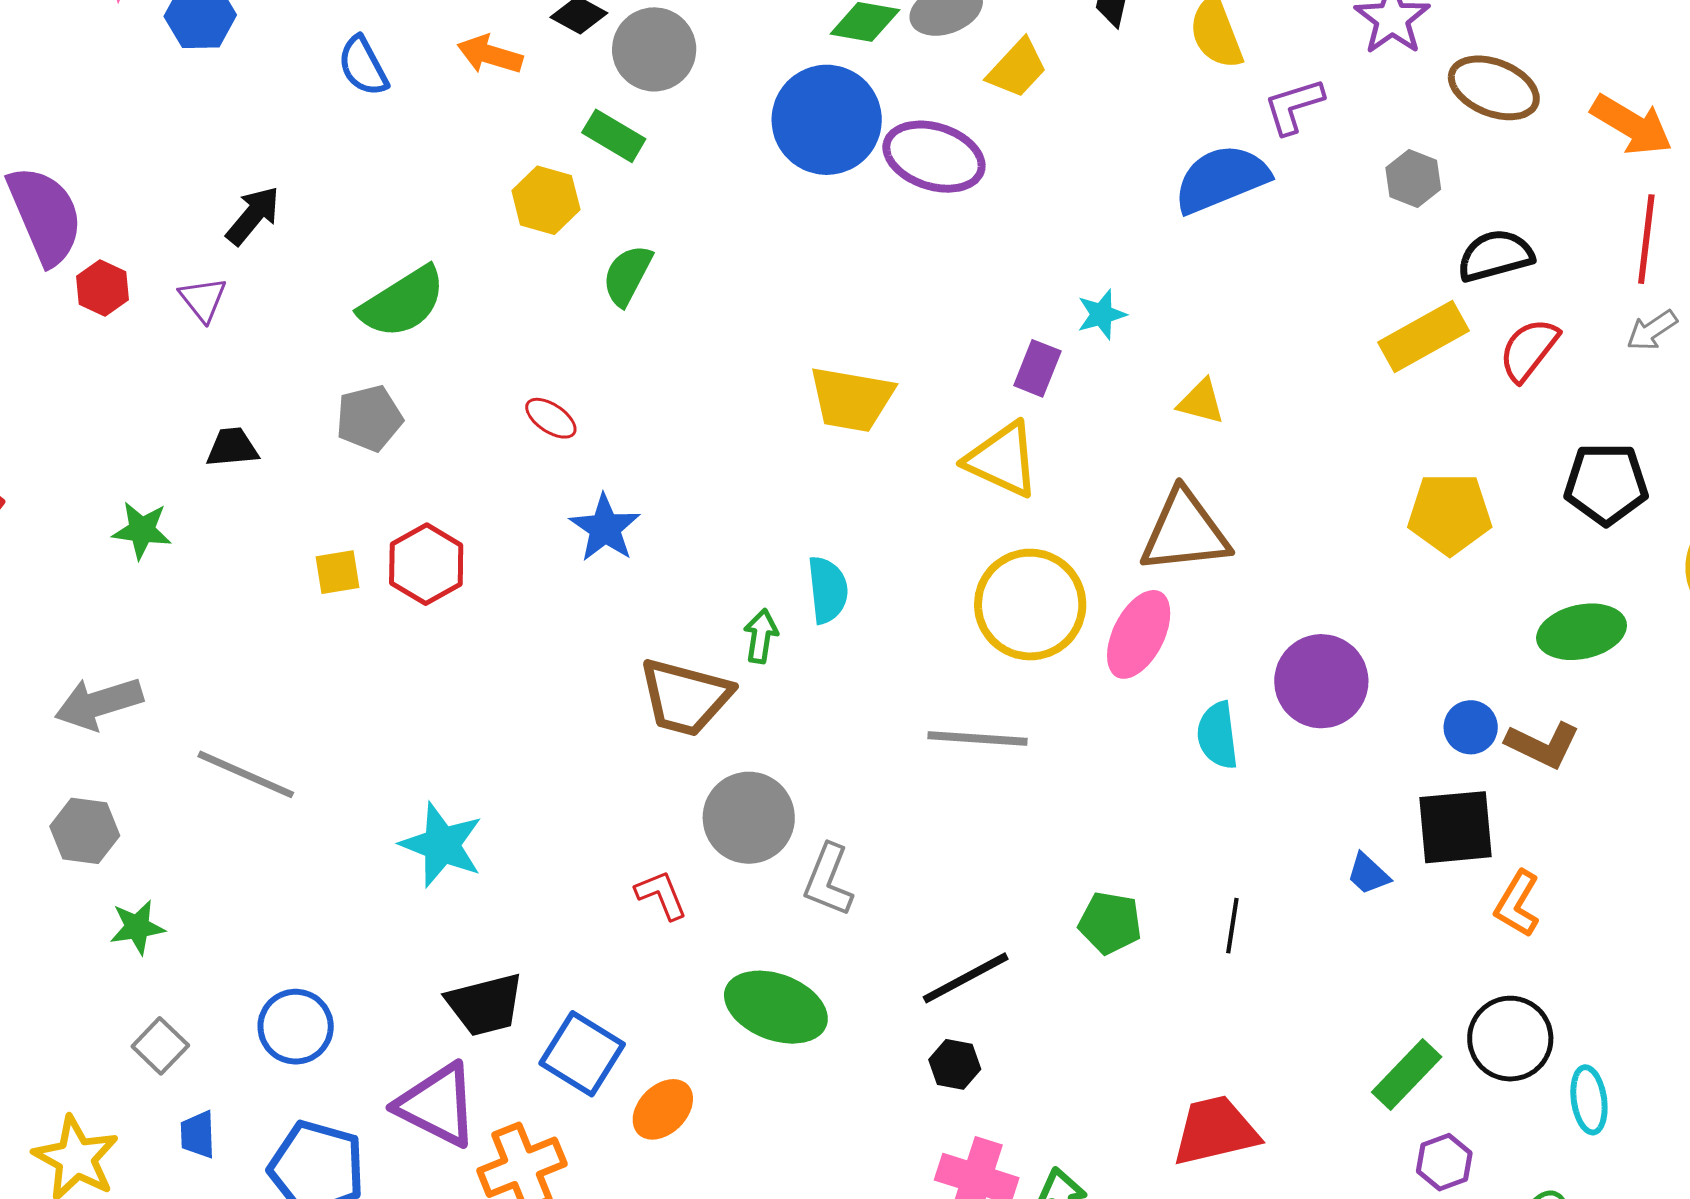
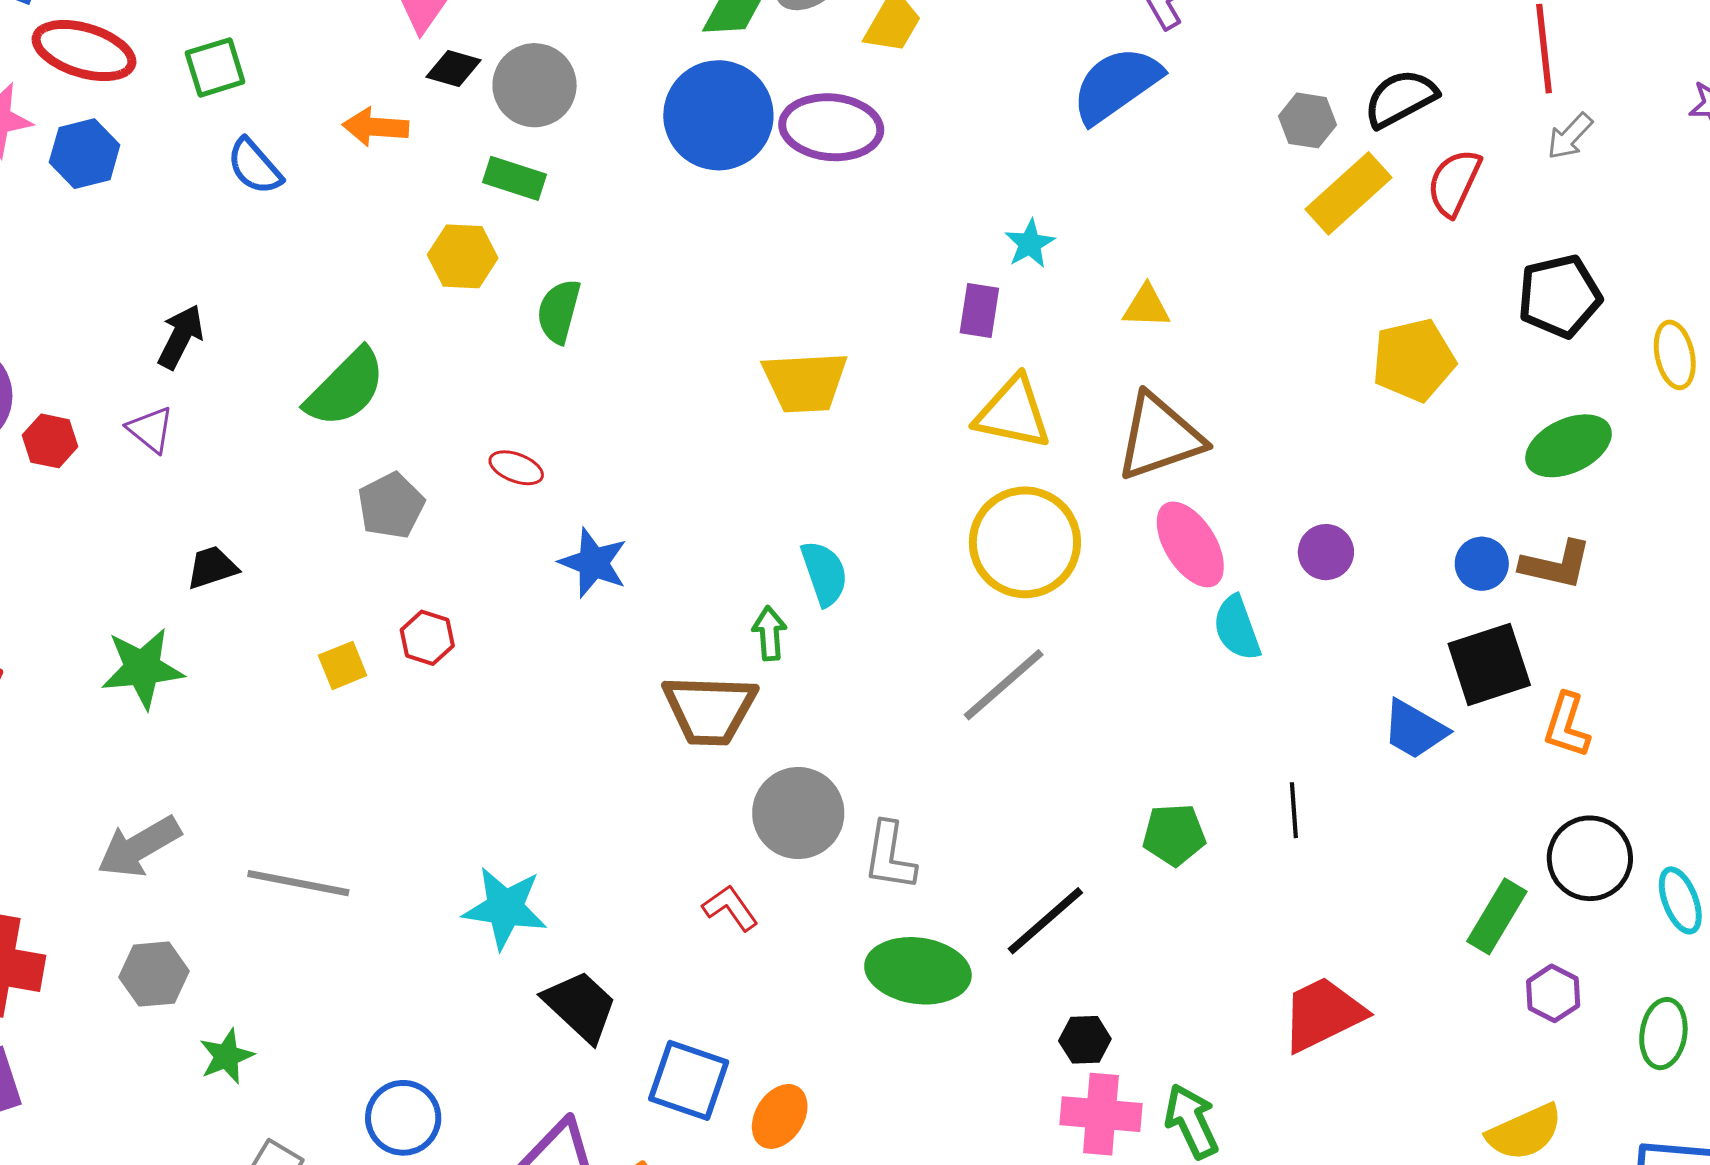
gray hexagon: (1413, 178) -> (1308, 120), moved
gray pentagon: (369, 418) -> (391, 506), moved
yellow triangle: (1002, 460) -> (1013, 413), moved
green star: (142, 530) -> (142, 668), size x1.4
red hexagon: (426, 564) -> (427, 638), size x0.7
pink ellipse: (1139, 634) -> (1190, 544), moved, turned -46
purple circle: (1321, 681) -> (1326, 552), size x0.6
gray line: (978, 739) -> (1004, 685), turned -32
blue trapezoid: (1368, 874) -> (1415, 730), size x1.5
black trapezoid: (485, 1005) -> (580, 1006), moved, turned -110
green ellipse: (776, 1007) -> (918, 971), moved
black hexagon: (955, 1064) -> (1085, 1040), moved

